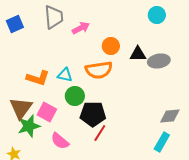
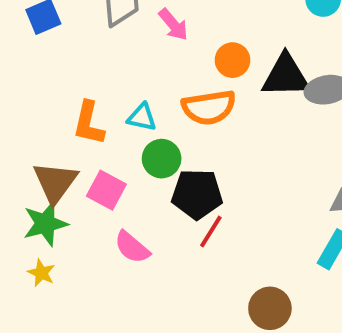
pink arrow: (81, 28) -> (173, 25), turned 78
black triangle: (138, 54) -> (286, 76), size x1.5
orange L-shape: (38, 78) -> (89, 123), turned 85
green star: (29, 126) -> (45, 224), moved

